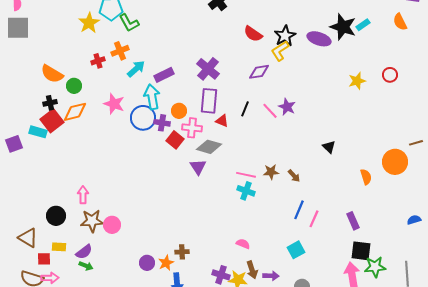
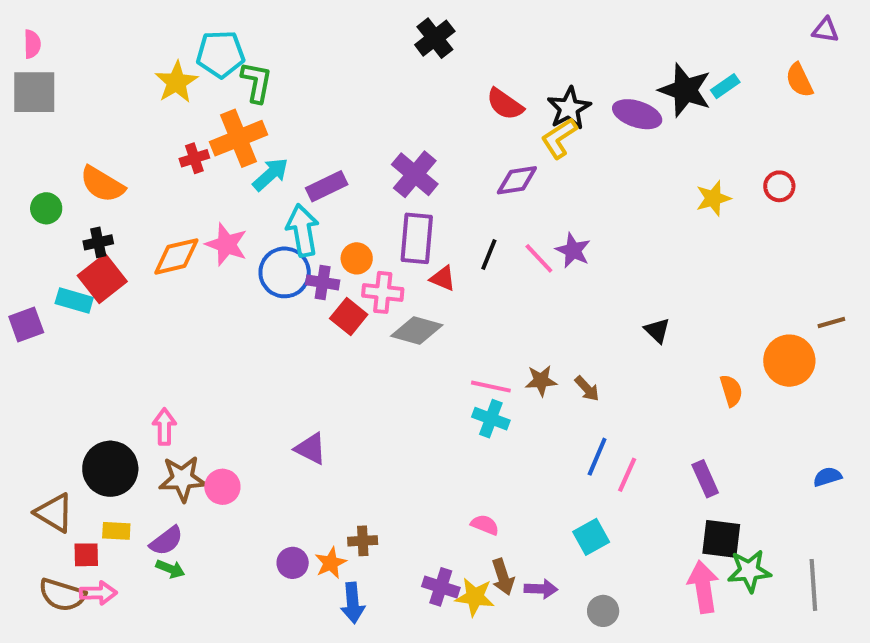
green L-shape: (129, 23) -> (257, 82), turned -140
orange cross: (120, 51) -> (238, 138), size x1.5
green circle: (74, 86) -> (46, 208), moved
orange diamond: (75, 112) -> (176, 256), moved
purple triangle: (198, 167) -> (311, 449), moved, turned -30
black circle: (56, 216) -> (110, 469), size x1.4

